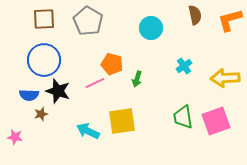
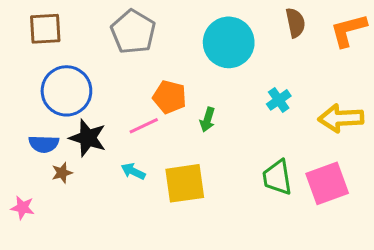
brown square: (44, 19) -> (45, 29), moved
cyan circle: (151, 28) -> (229, 42), size x1.4
cyan arrow: (88, 131) -> (133, 171), moved, size x0.7

